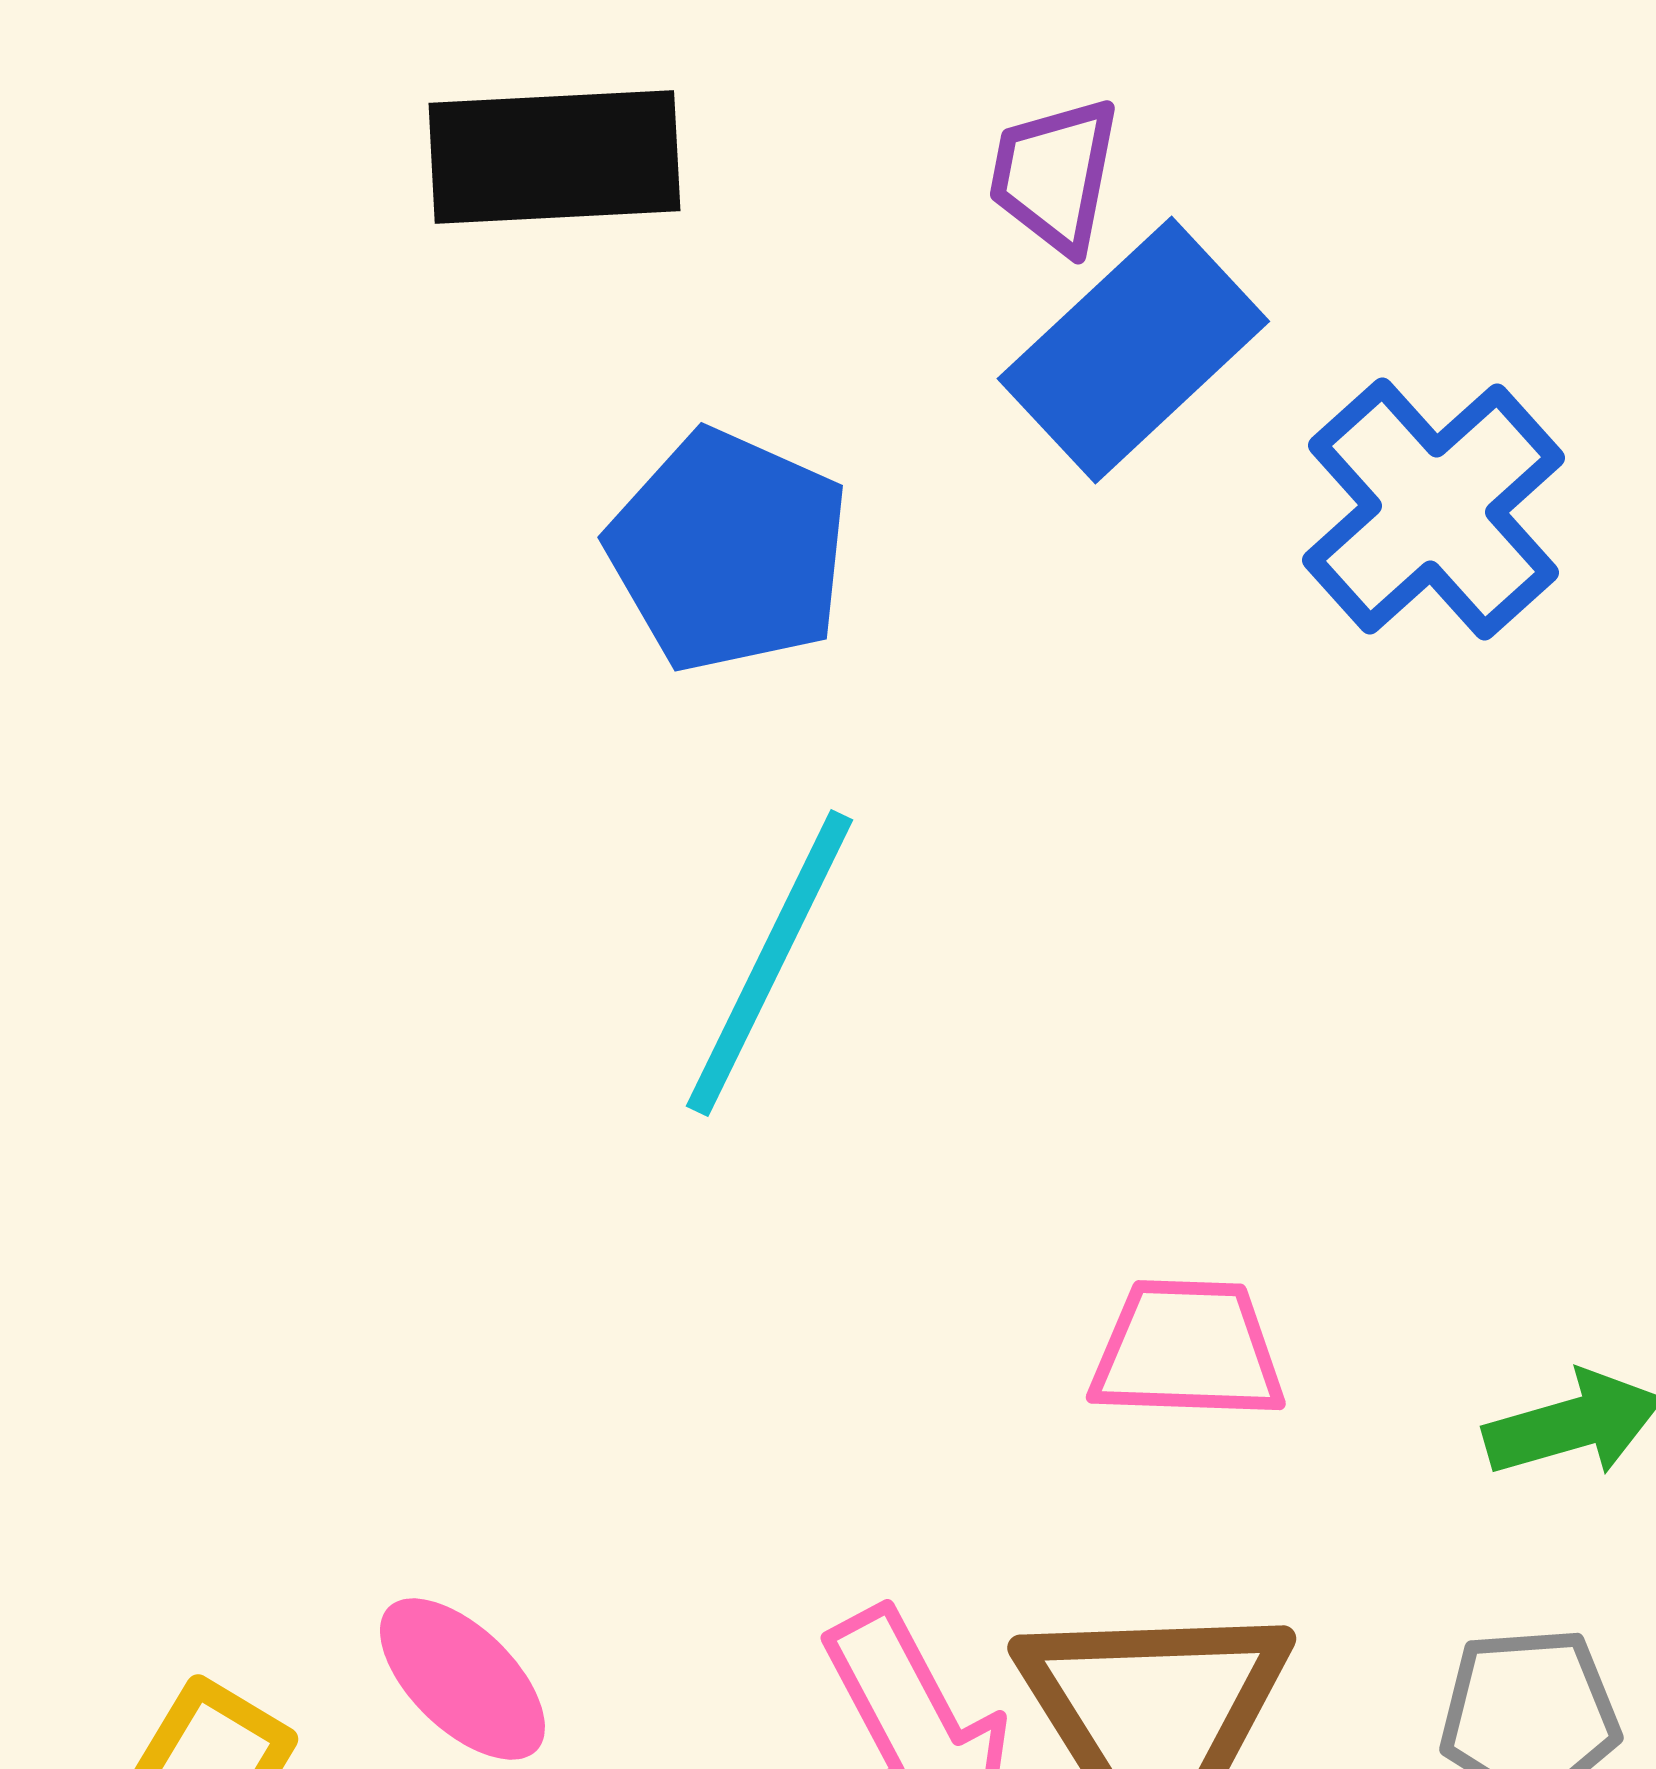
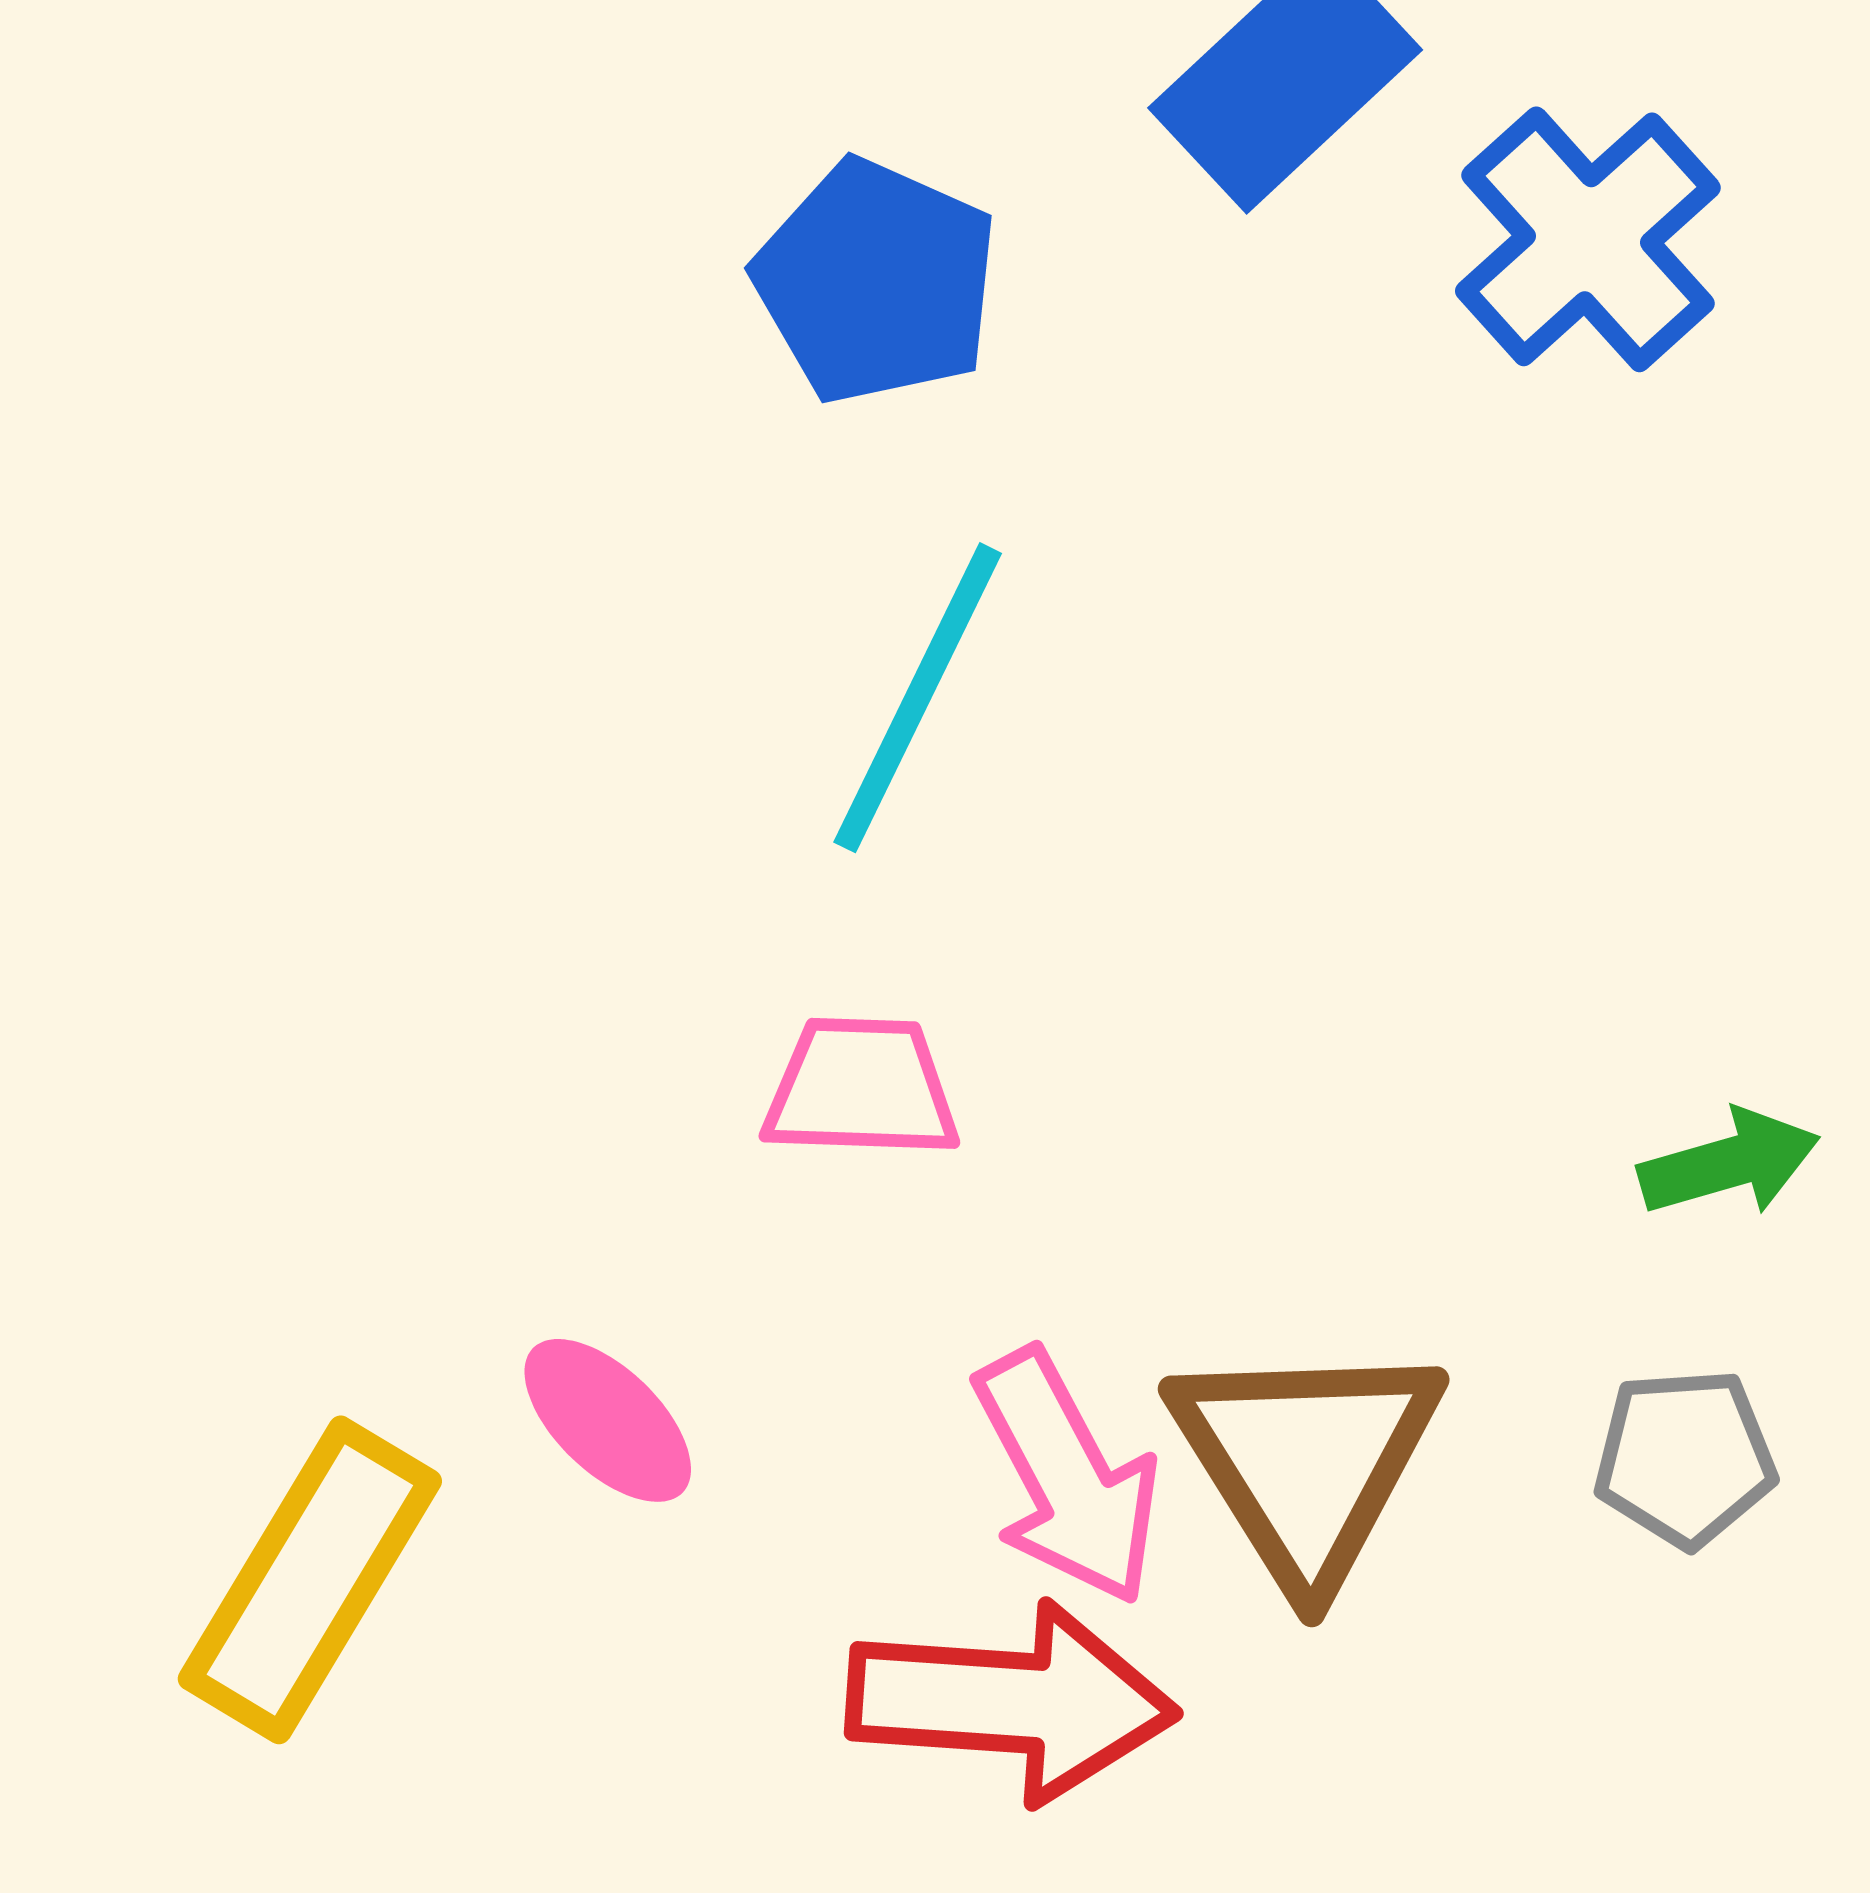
pink trapezoid: (1187, 1350) -> (861, 1088), moved

